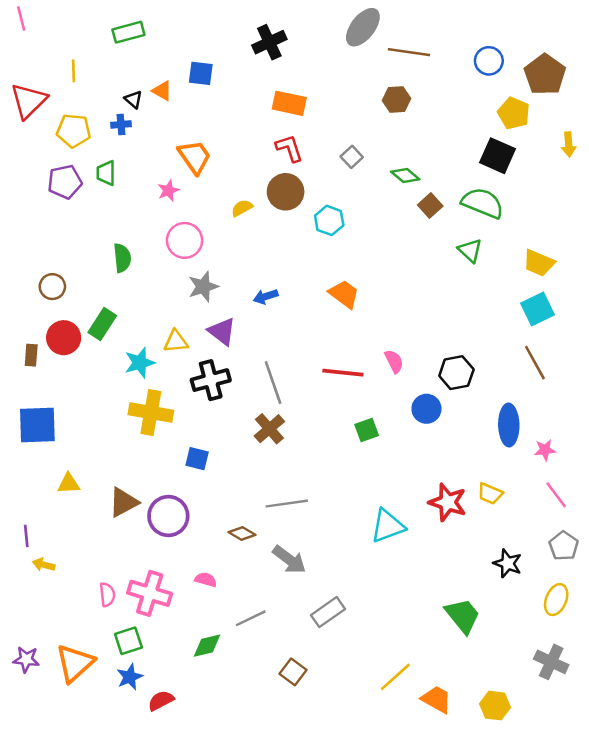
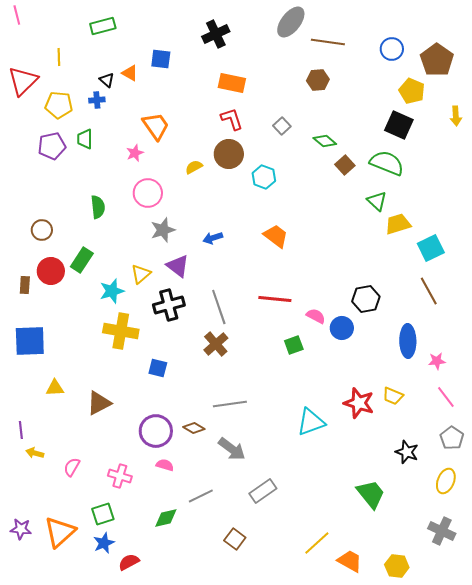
yellow trapezoid: (539, 263) -> (398, 224), moved, turned 140
yellow triangle: (176, 341) -> (141, 274), turned -35
pink semicircle: (394, 361) -> (316, 316), moved, turned -36
purple circle: (168, 516) -> (156, 431), moved
pink cross: (150, 593) -> (120, 476), size x0.7
pink semicircle: (107, 595) -> (72, 467), moved, turned -144

